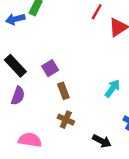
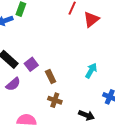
purple square: (50, 68) -> (31, 64), moved
purple semicircle: (18, 96) -> (13, 84), turned 35

